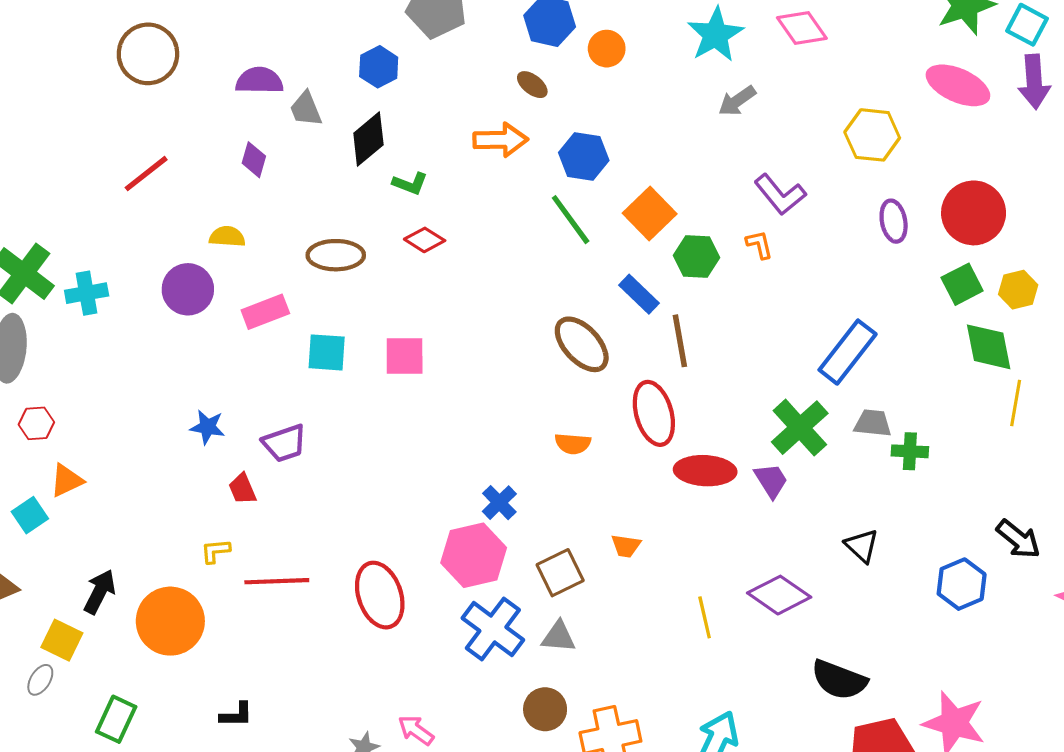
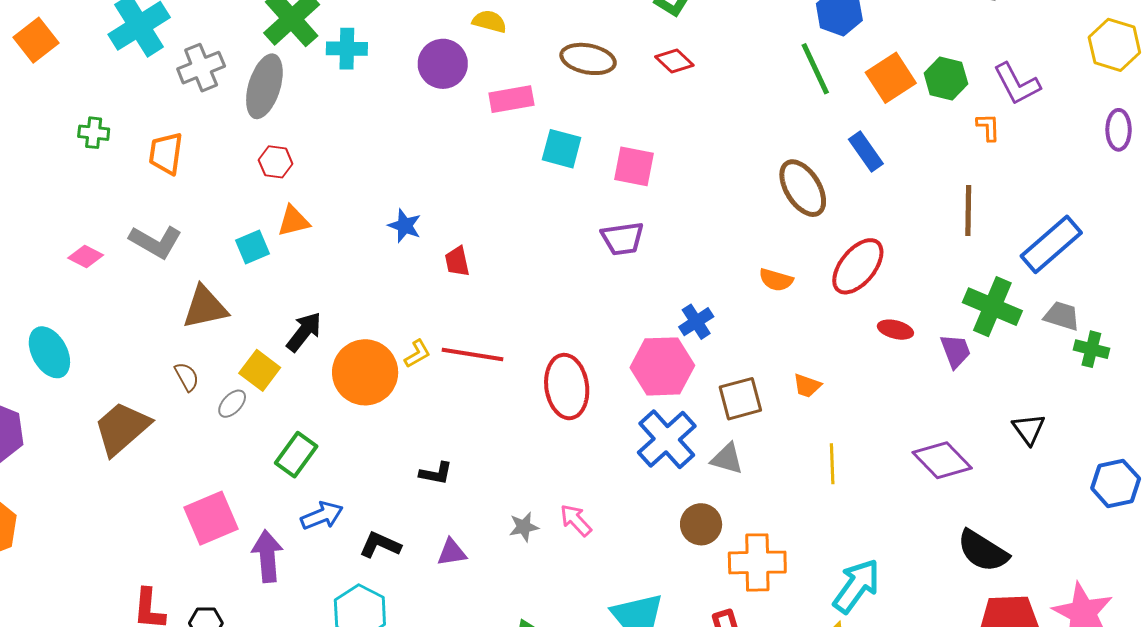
green hexagon: (696, 257) -> (946, 78), moved
brown line: (680, 341) -> (968, 211), moved
red ellipse: (654, 413) -> (858, 266), turned 44
blue star: (207, 427) -> (405, 226), moved
green cross: (800, 428) -> (992, 307), turned -36
purple trapezoid: (284, 443) -> (622, 239), moved
red ellipse: (705, 471) -> (895, 330), size x0.6
yellow L-shape: (215, 551) -> (417, 354), moved, turned 144
yellow line: (705, 617) -> (832, 464), moved
black L-shape: (236, 715) -> (436, 473), moved

